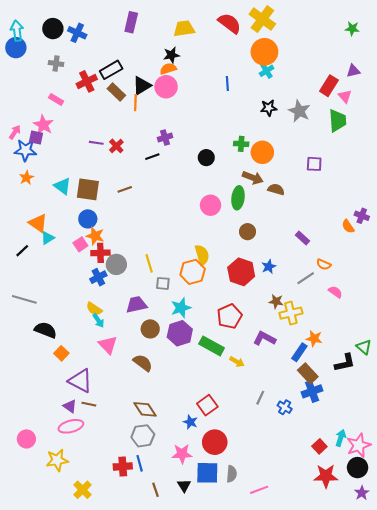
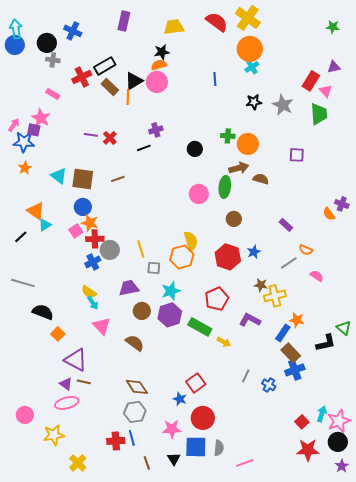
black circle: (53, 29) -> (47, 43), moved
brown arrow: (253, 178) -> (239, 168), turned -36

